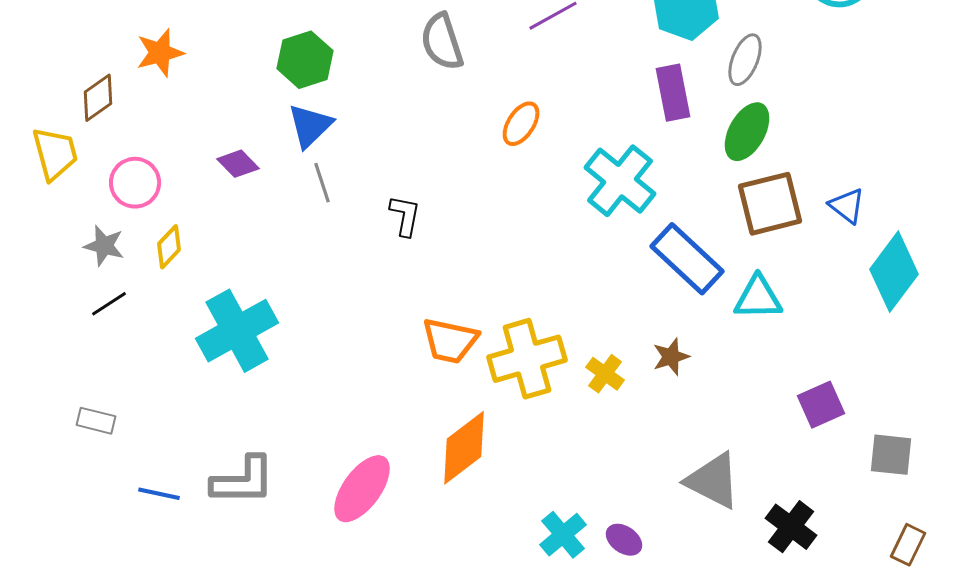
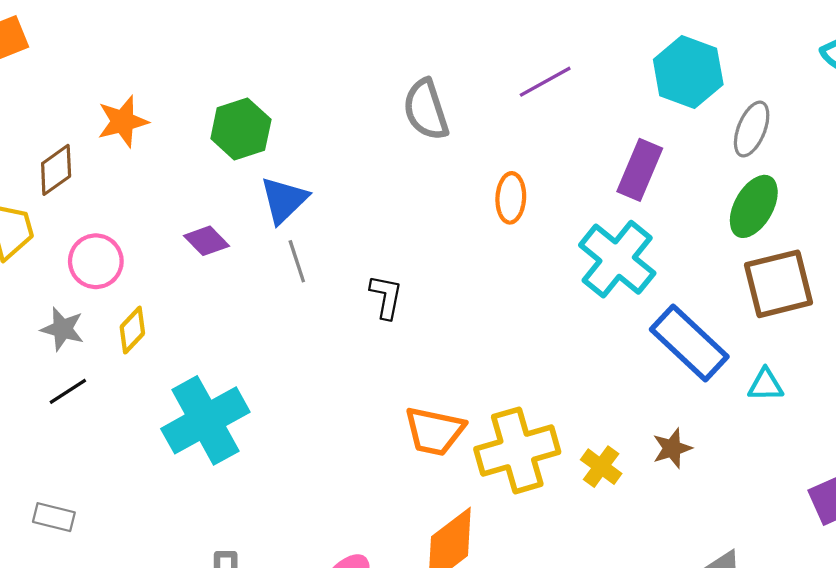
green hexagon: (305, 60) -> (241, 129), moved
purple rectangle: (673, 93) -> (640, 170), moved, turned 34
orange ellipse: (521, 124) -> (511, 198), turned -30
cyan triangle: (758, 298) -> (766, 385), size x0.7

